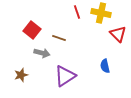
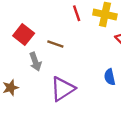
gray arrow: (42, 53) -> (35, 62), turned 56

